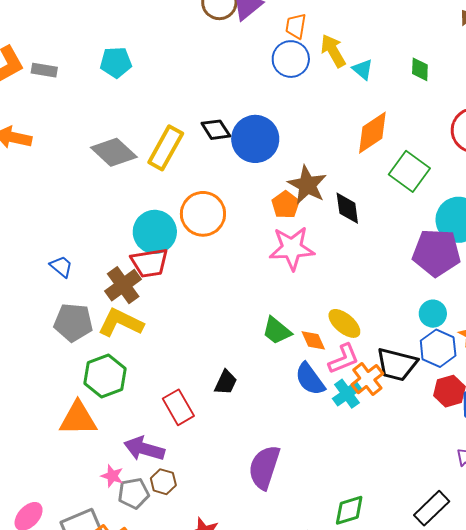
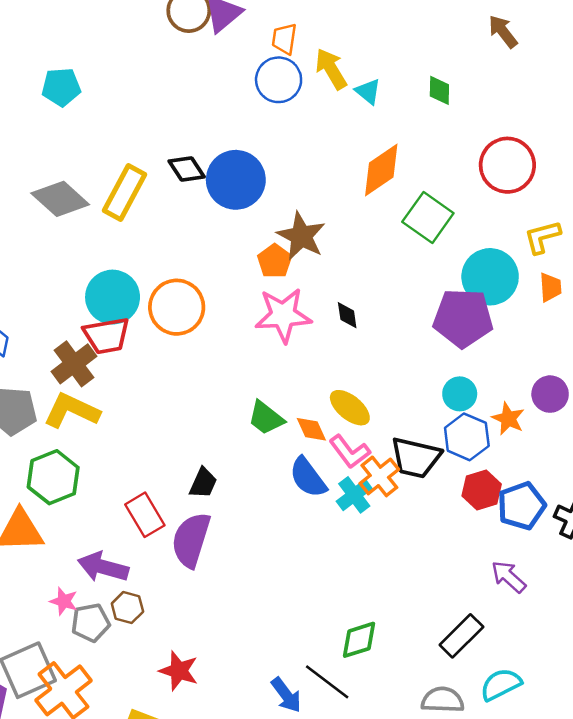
black diamond: (347, 208) -> (347, 315), moved, size x0.7
orange circle: (203, 214) -> (177, 307), moved
pink L-shape: (344, 359) -> (350, 452), turned 76
purple semicircle: (264, 467) -> (191, 540), moved

